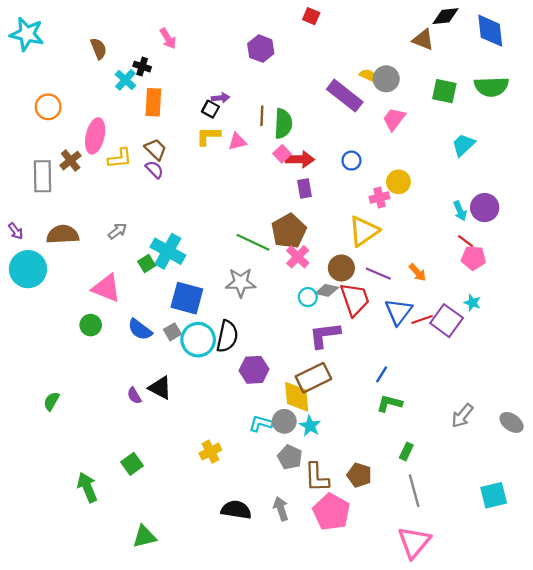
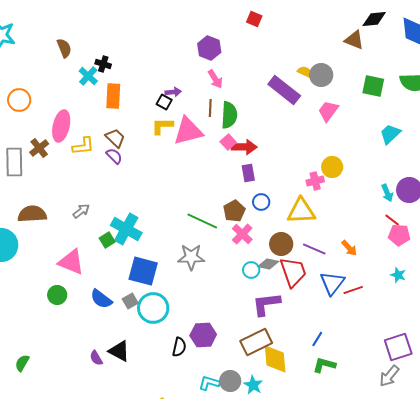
pink arrow: (168, 39) -> (215, 79), moved
pink triangle: (237, 142) -> (188, 131), size x1.8
blue circle: (351, 161) -> (261, 202), moved
brown pentagon: (289, 231) -> (234, 211), size x0.7
yellow triangle: (364, 231) -> (301, 211), turned 32
purple square: (447, 321) -> (398, 347), moved, turned 36
black semicircle: (227, 336) -> (179, 347), moved, size x0.7
yellow diamond: (297, 397) -> (275, 359), moved

